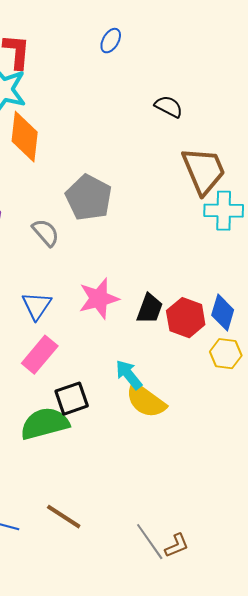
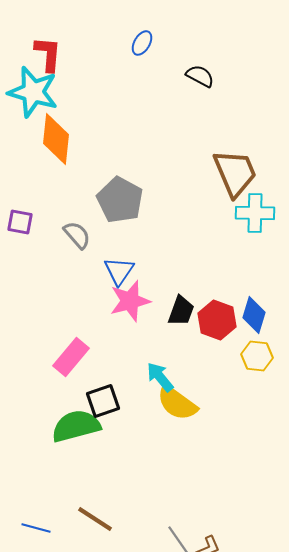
black semicircle: (169, 107) -> (200, 76), moved
blue triangle: (37, 306) -> (119, 271), moved

